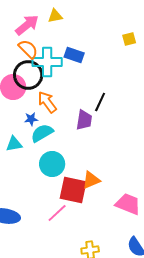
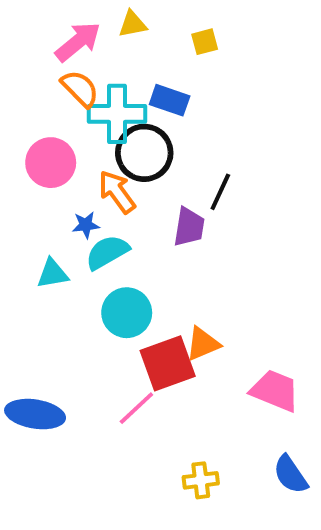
yellow square: (129, 39) -> (205, 42), moved
black circle: (28, 75) -> (144, 153), moved
red square: (73, 190) -> (168, 363), turned -32

